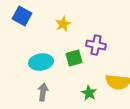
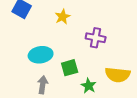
green square: (74, 58) -> (70, 68), moved

